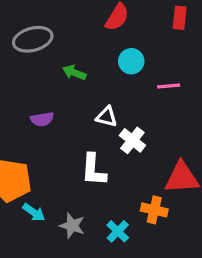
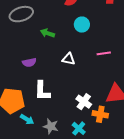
pink line: (169, 86) -> (104, 53), moved
white cross: (132, 140) -> (84, 102), moved
white L-shape: (94, 170) -> (42, 91), moved

